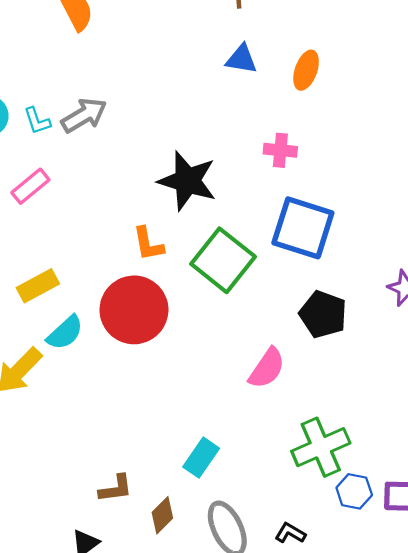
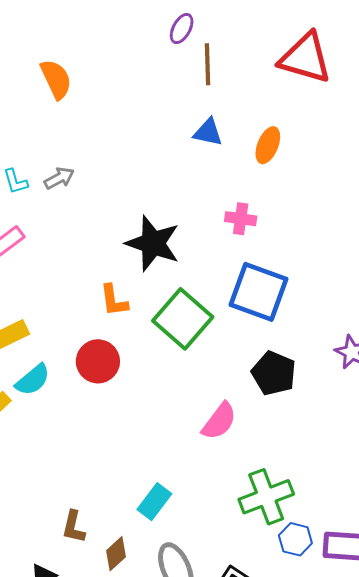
gray arrow: (84, 115) -> (59, 178), size x0.7
red circle: (134, 310) -> (98, 361), size x0.7
brown L-shape: (116, 488) -> (74, 527), turned 108

